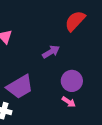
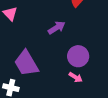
purple trapezoid: (20, 87) -> (26, 63), turned 92

